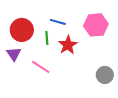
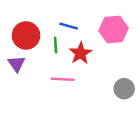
pink line: (41, 67) -> (63, 79), moved, turned -30

